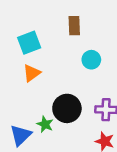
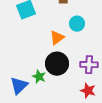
orange triangle: (32, 73) -> (57, 38), moved

